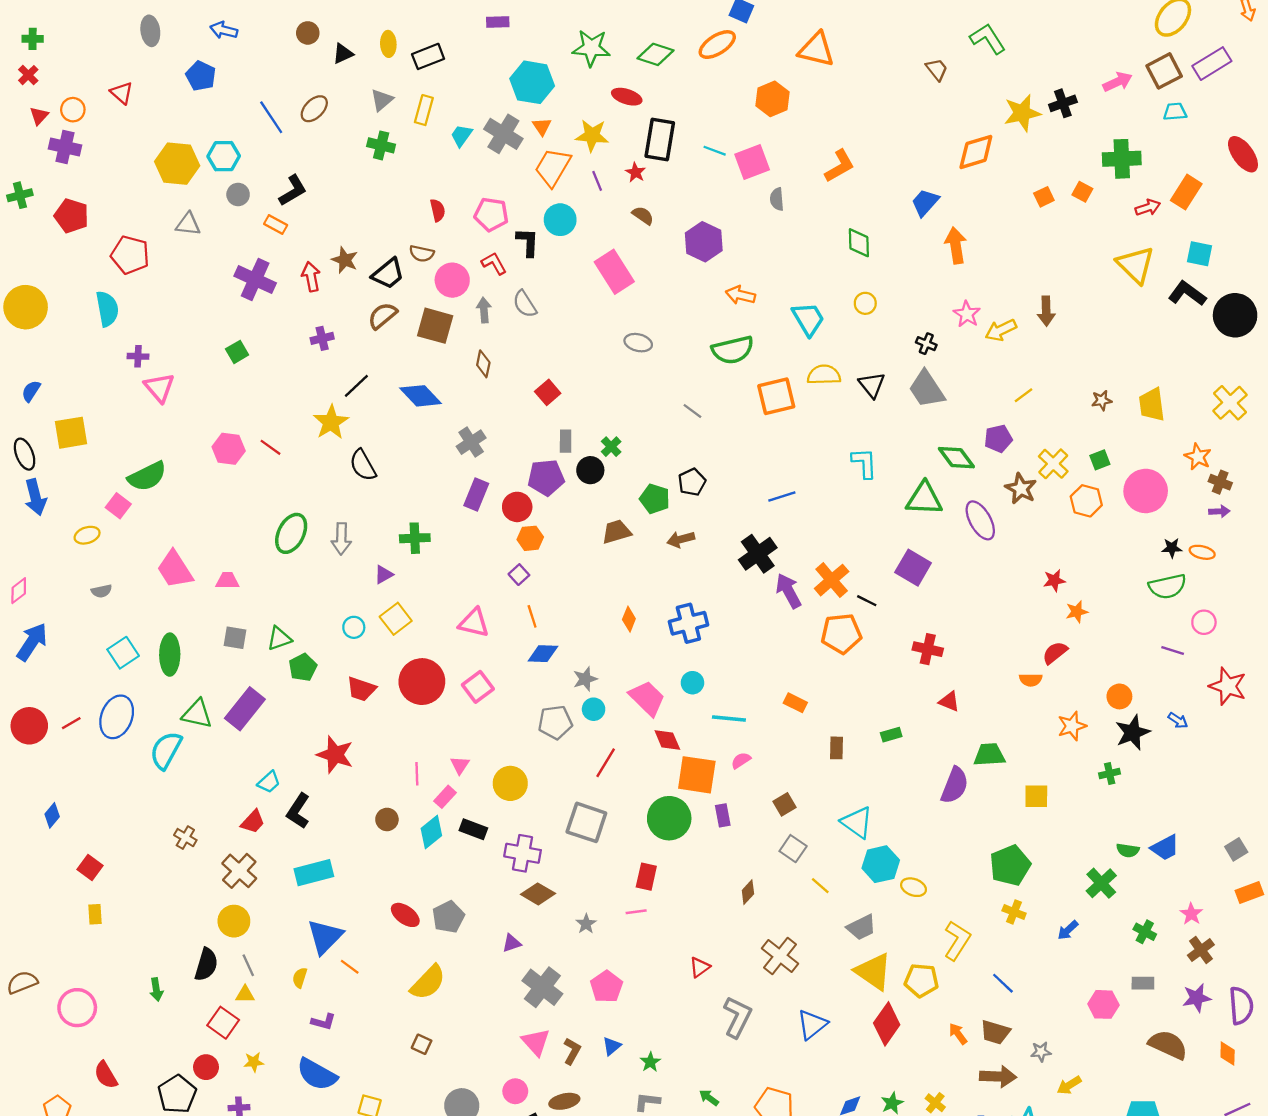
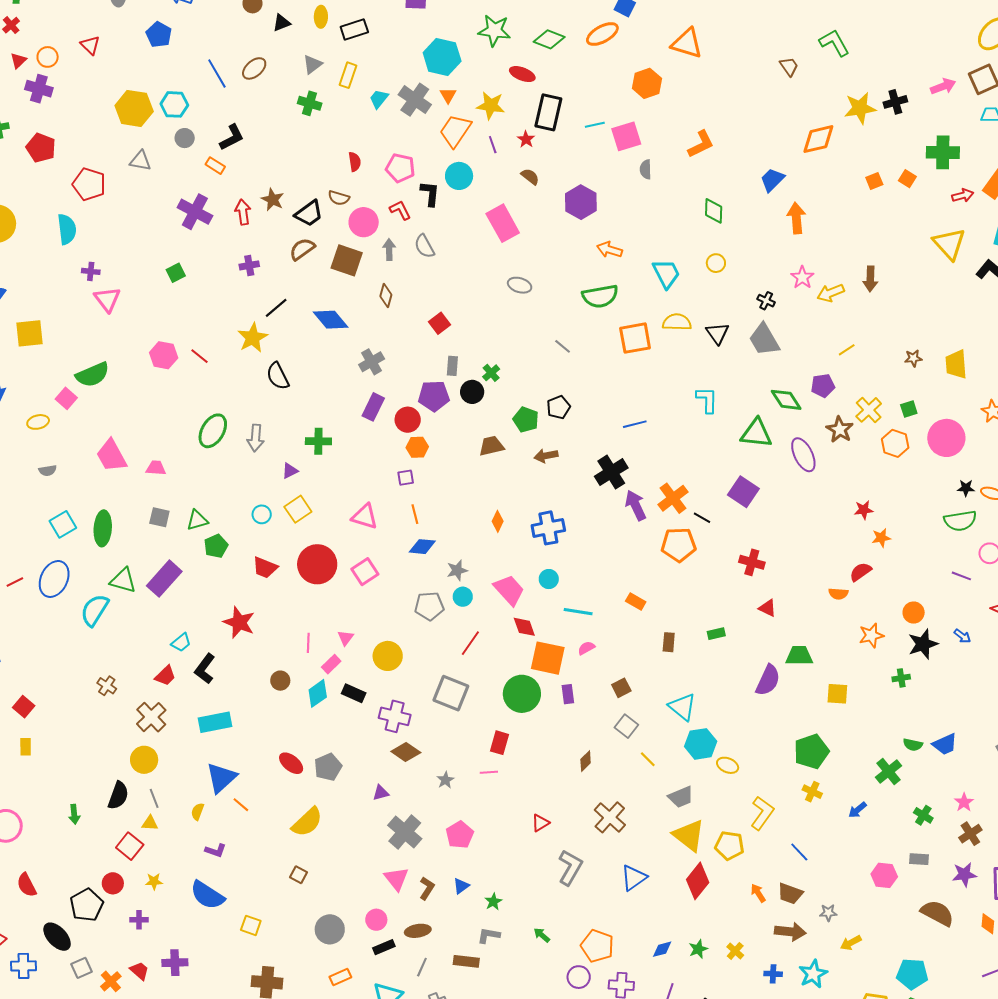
cyan line: (715, 151) -> (595, 125), turned -36
purple square: (519, 575) -> (406, 478), turned 30

